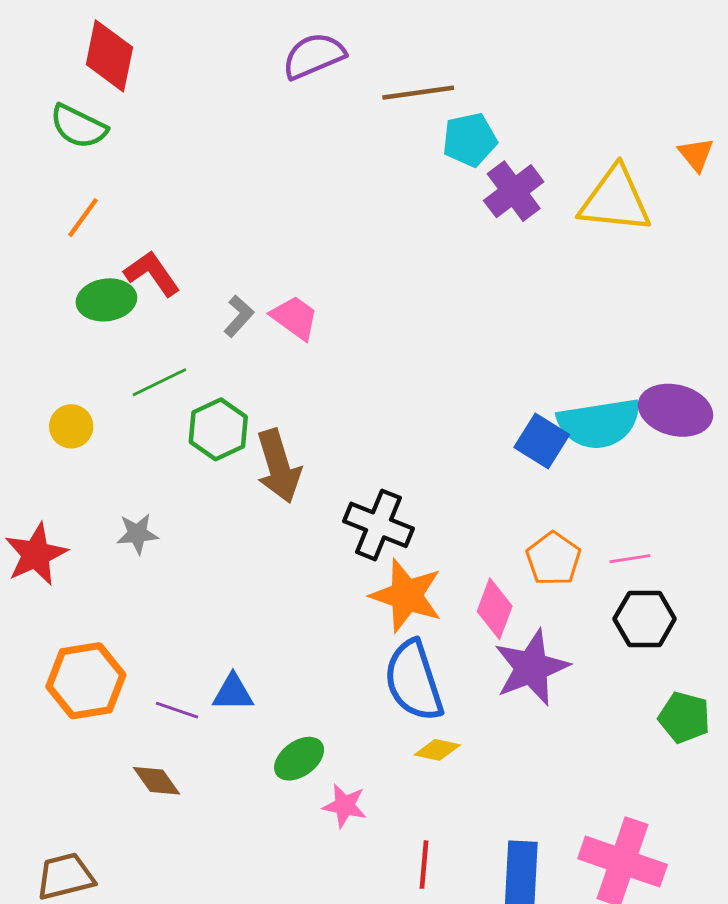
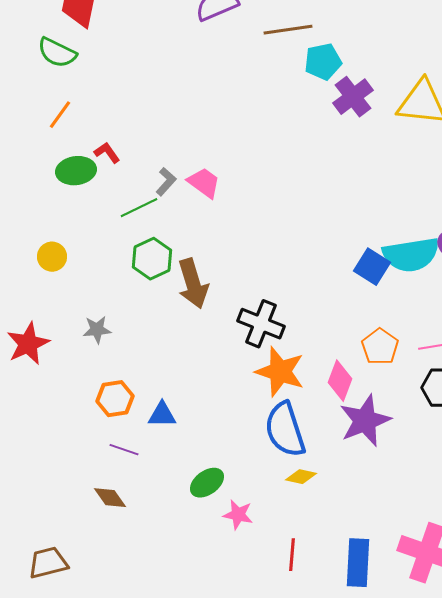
red L-shape: (152, 273) -> (107, 153), size x0.7
green line: (159, 382) -> (139, 208), moved
orange hexagon: (86, 681) -> (115, 399), moved, size x0.7
blue triangle: (233, 693) -> (162, 415), moved

